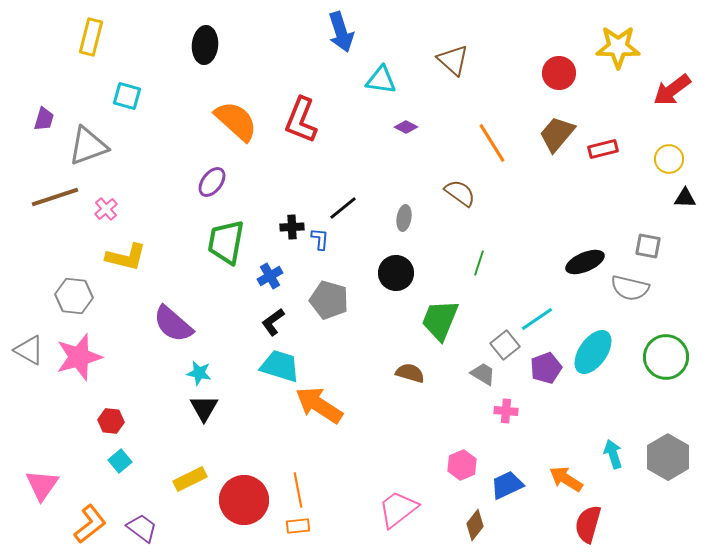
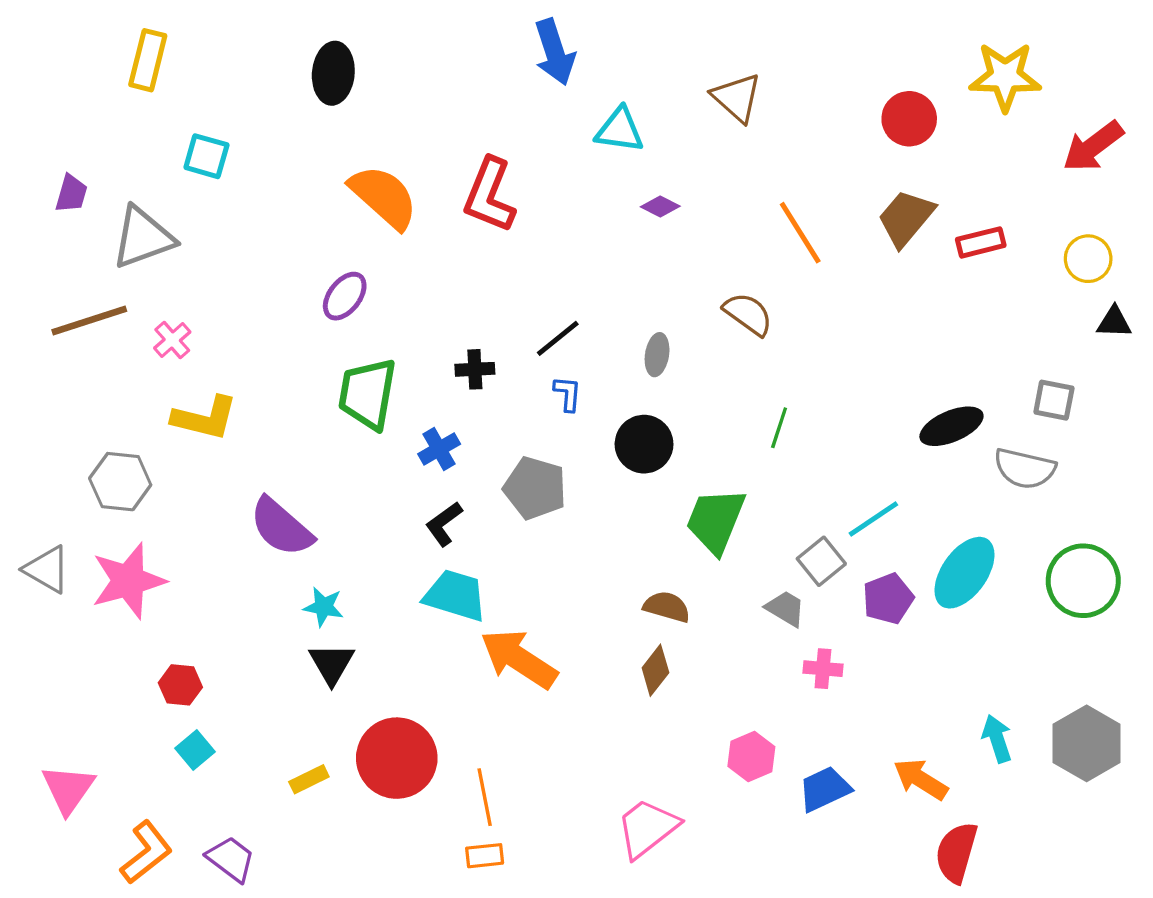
blue L-shape: (320, 239) -> (568, 394), moved
yellow rectangle: (190, 479) -> (309, 779), size x0.7
red circle: (244, 500) -> (397, 758), moved
brown diamond: (475, 525) -> (655, 670), moved

